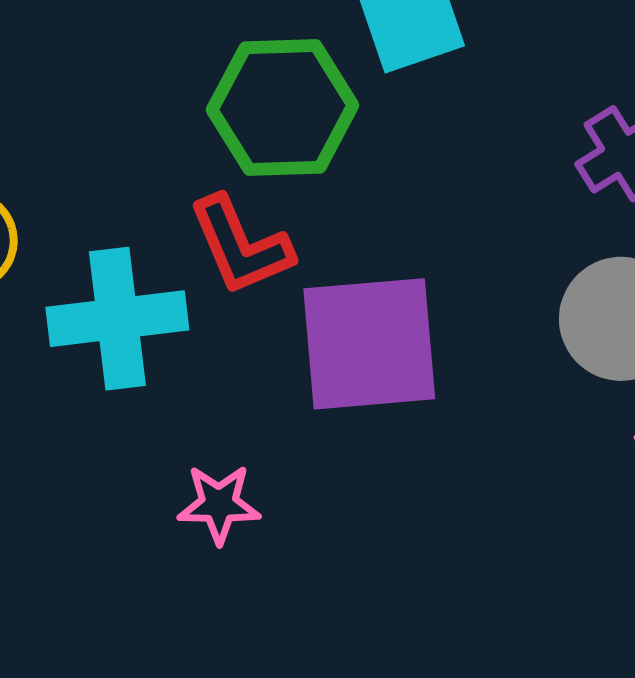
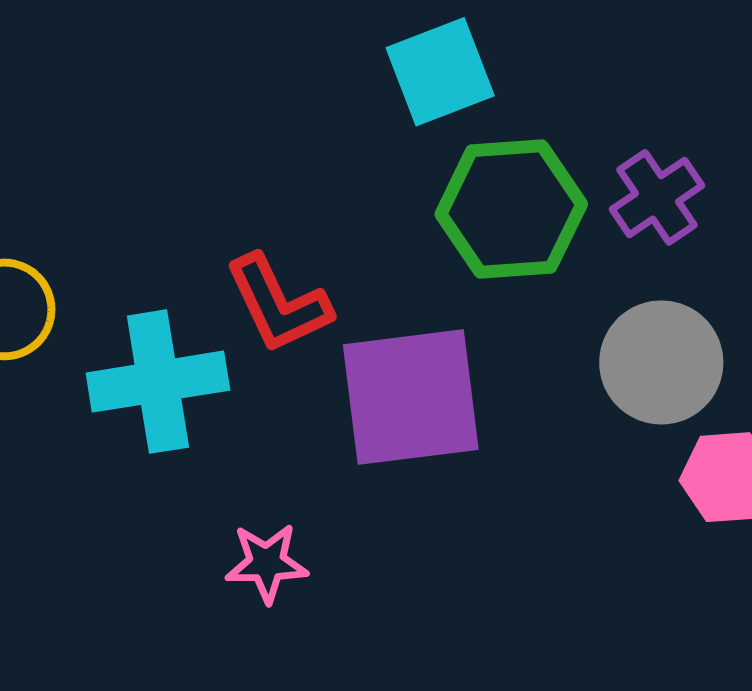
green hexagon: (283, 108) -> (511, 209), moved

